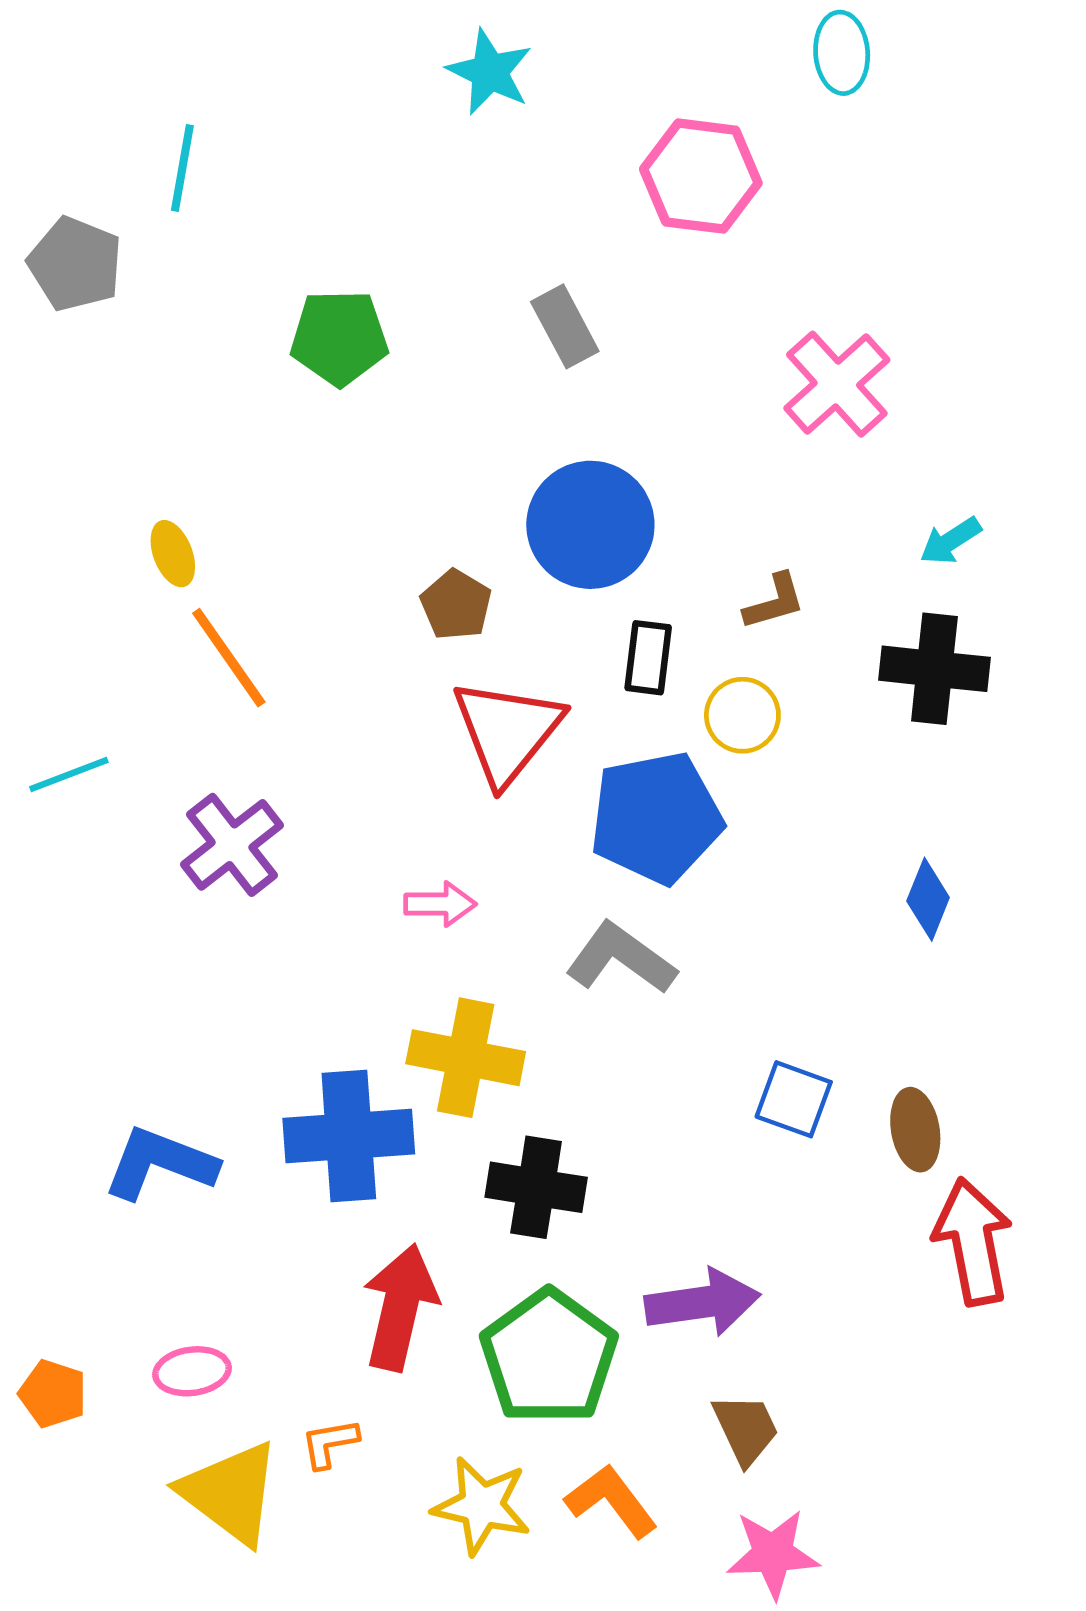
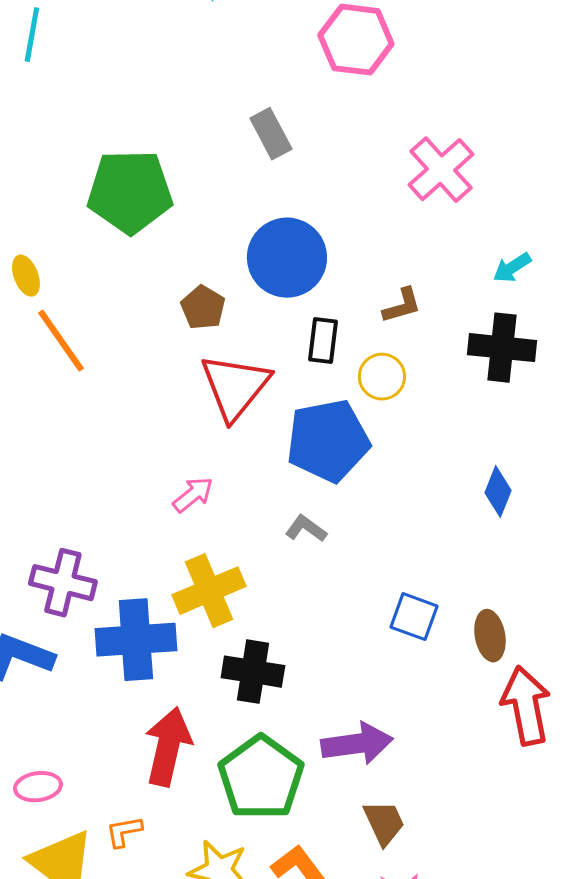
green pentagon: (339, 338) -> (130, 192), moved, size x1.4
purple cross: (232, 845) -> (63, 583), moved, turned -38
pink arrow: (440, 904) -> (193, 495), turned -39
gray L-shape: (621, 958) -> (306, 529), size x0.6
yellow cross: (466, 1058) -> (209, 591), turned -34

